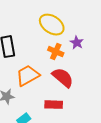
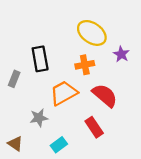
orange cross: (56, 52) -> (85, 65), moved, turned -35
red rectangle: (54, 105) -> (94, 127), turned 54

